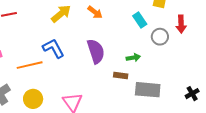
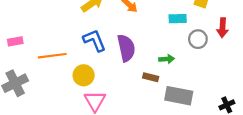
cyan rectangle: (140, 20) -> (178, 19), turned -63
blue L-shape: (53, 48) -> (95, 40), moved
yellow circle: (33, 99) -> (84, 75), moved

